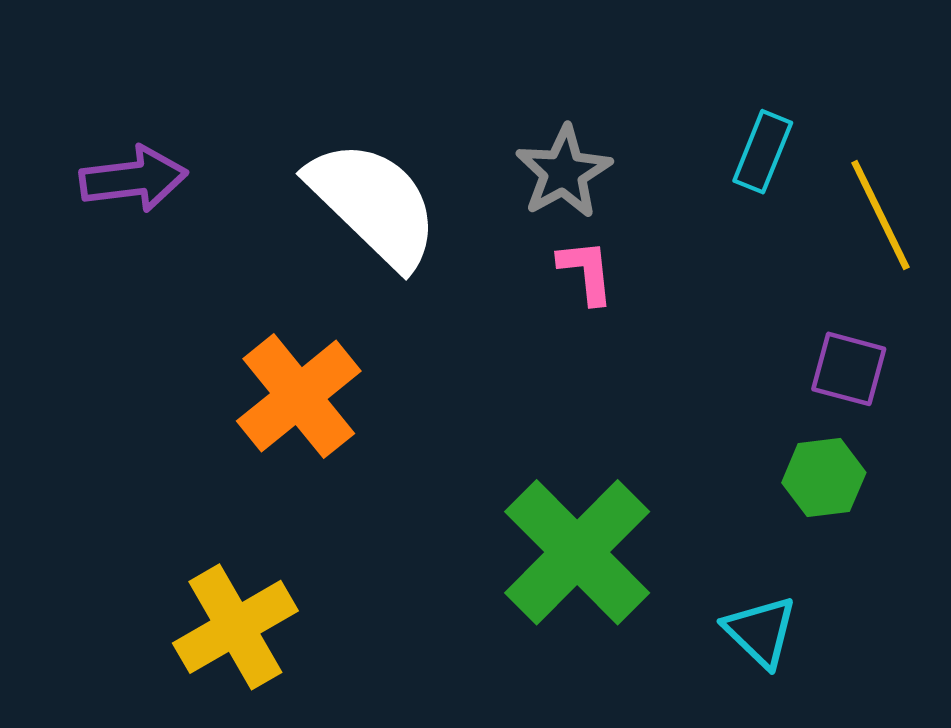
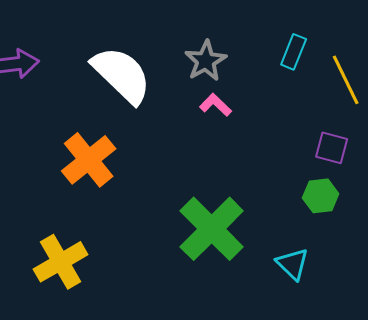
pink L-shape: (586, 272) -> (216, 105), turned -40

